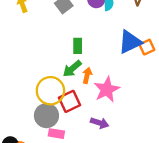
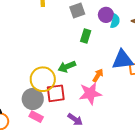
green rectangle: (78, 46) -> (86, 36), moved
orange arrow: (87, 75) -> (98, 75), moved

